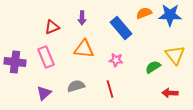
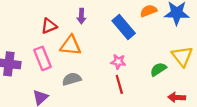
orange triangle: (84, 49) -> (71, 45), moved
gray semicircle: (76, 86) -> (72, 79), moved
red line: (110, 89) -> (119, 84), moved

